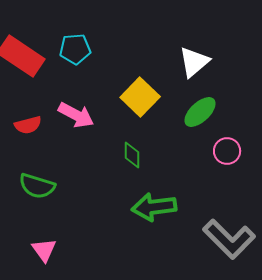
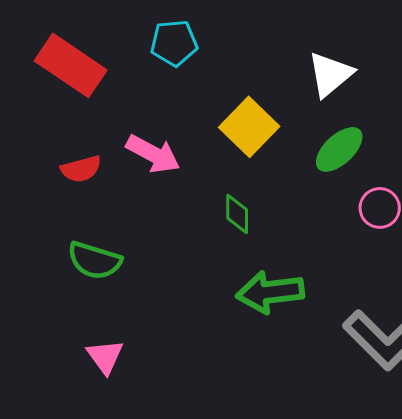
cyan pentagon: (75, 49) -> (174, 43), moved

